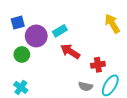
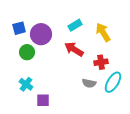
blue square: (18, 23) -> (19, 28), moved
yellow arrow: (112, 24) -> (103, 32), moved
cyan rectangle: (60, 31) -> (75, 25), moved

